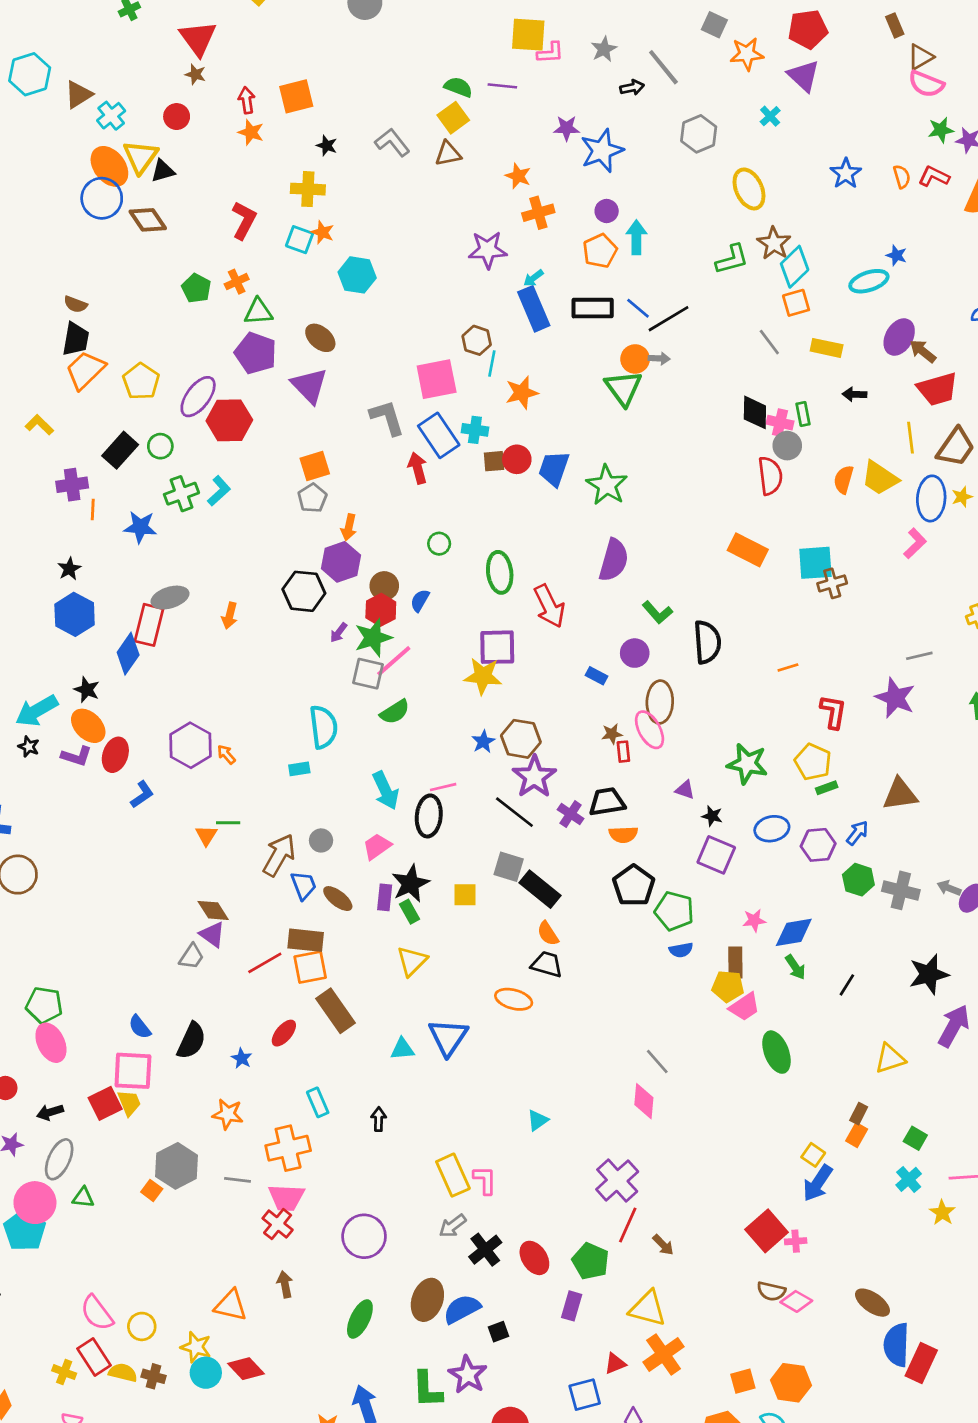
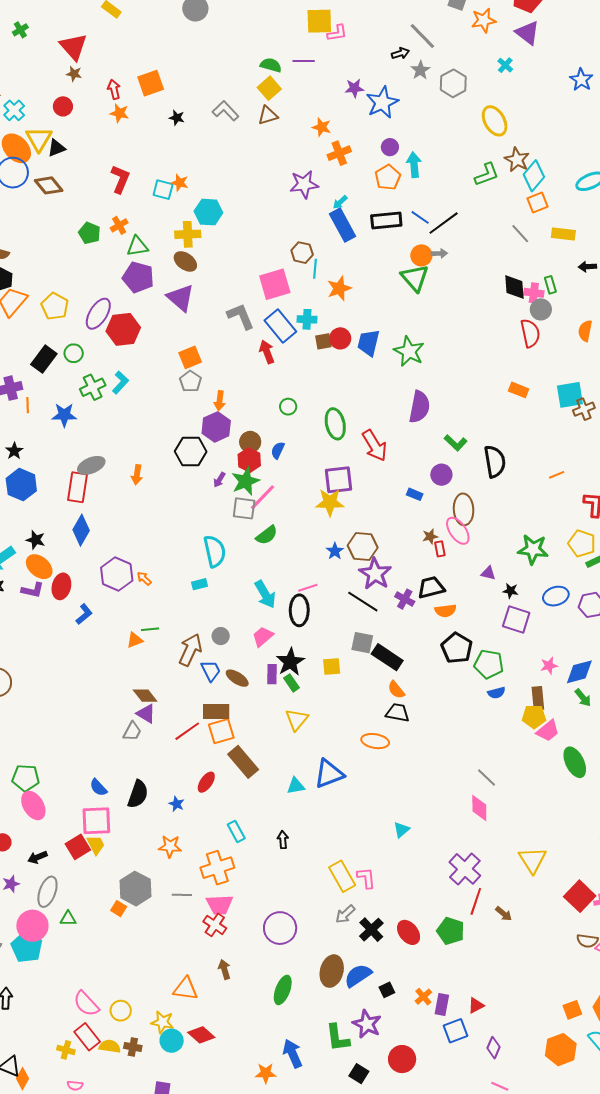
gray star: (604, 49) -> (420, 70), moved
blue star: (846, 173) -> (581, 80), moved
yellow cross: (308, 189) -> (188, 234), moved
orange rectangle: (748, 550) -> (519, 390), size x0.7
blue diamond: (128, 654) -> (81, 530), moved
orange triangle: (206, 835) -> (135, 640), turned 42
blue triangle: (448, 1037) -> (329, 774), turned 40
purple rectangle: (572, 1306) -> (442, 1005), moved
yellow triangle: (648, 1308) -> (532, 860), moved, turned 48
orange cross: (664, 1354) -> (423, 997), moved, size x0.6

